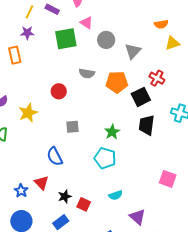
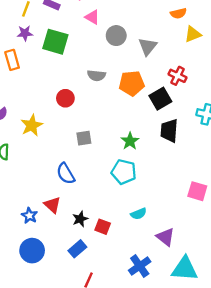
green square: (66, 39) -> (55, 42), moved, turned 30

